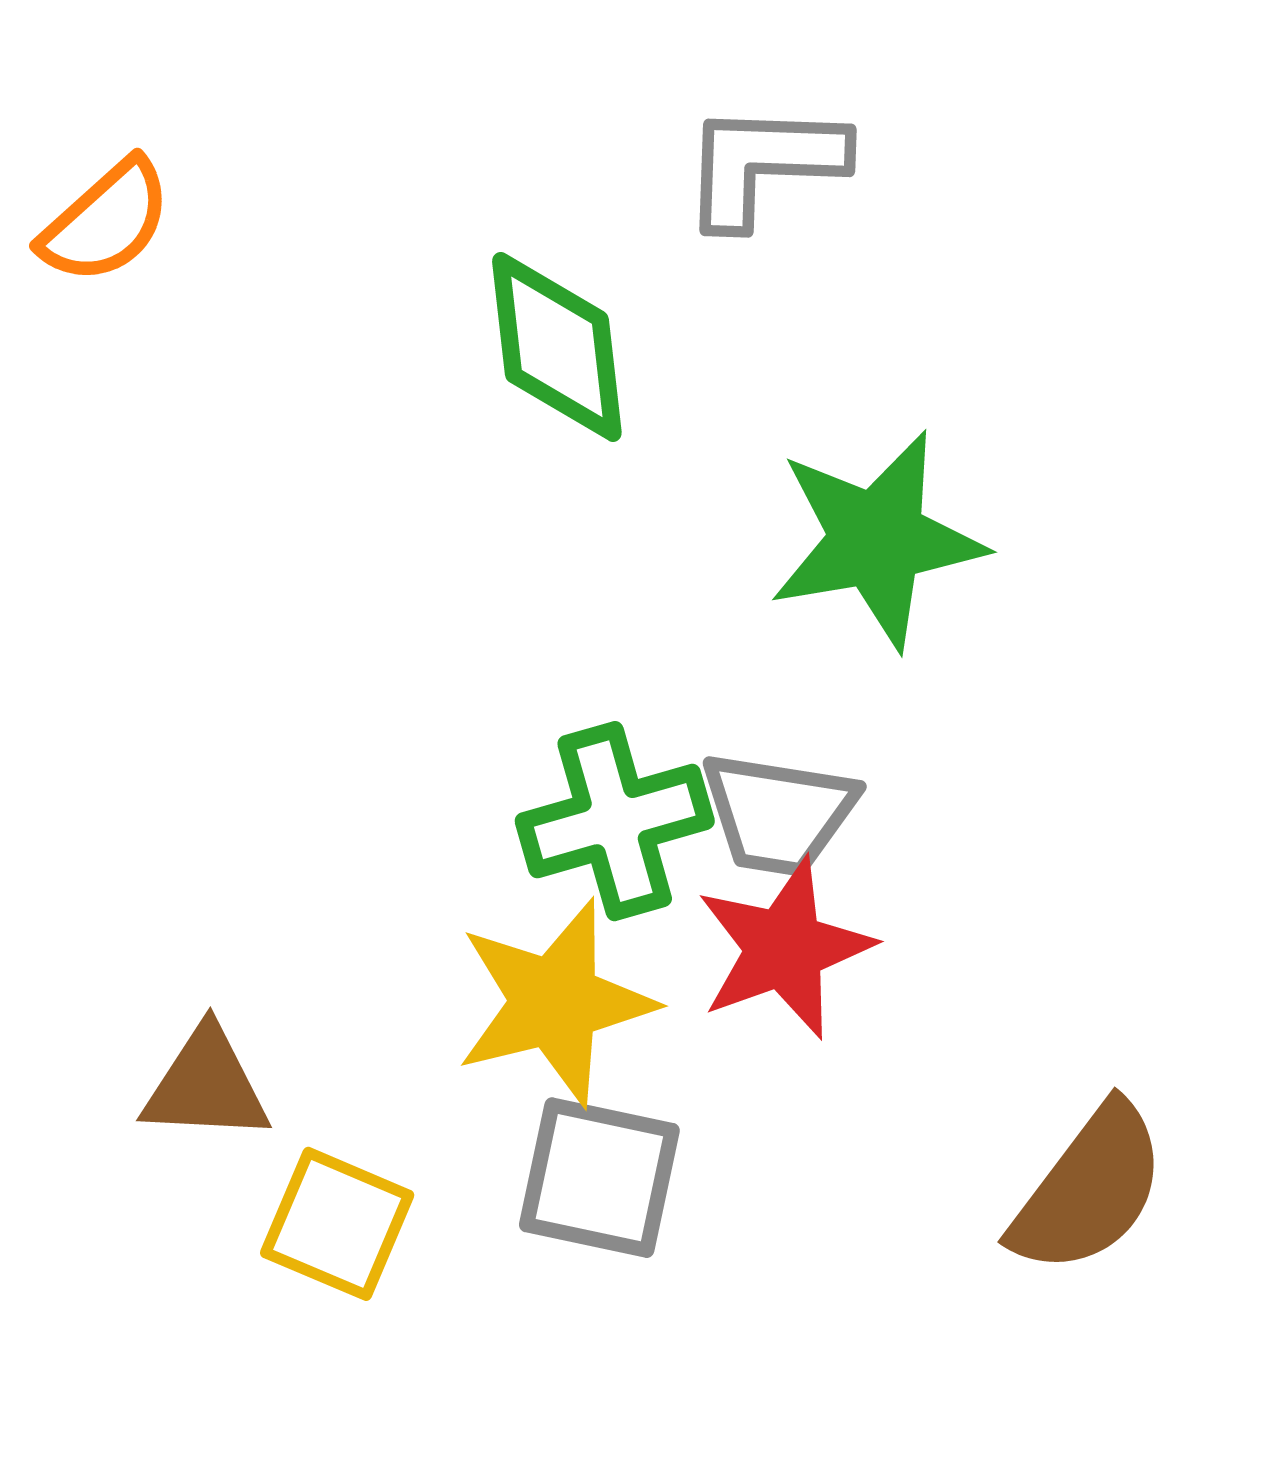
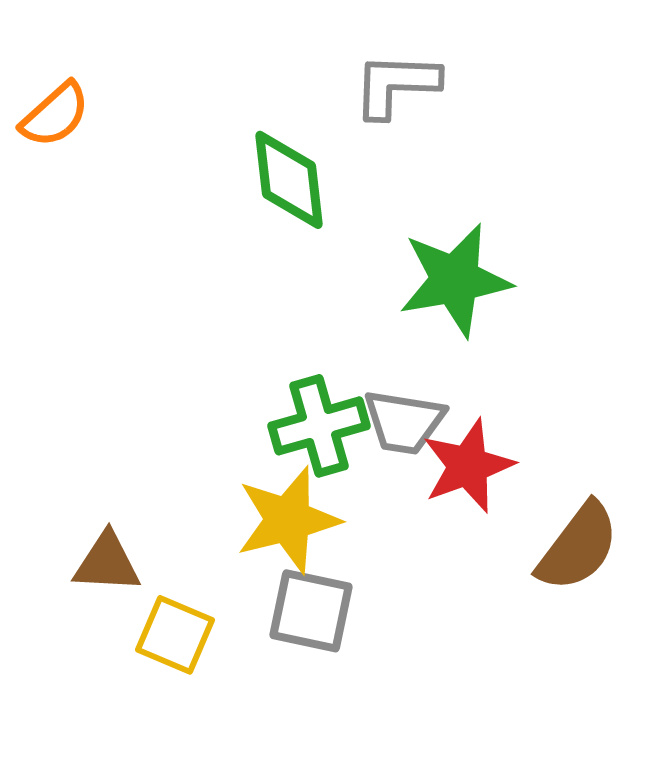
red star: (784, 948) -> (468, 466), moved
brown semicircle: (1089, 1189) -> (578, 547), moved

